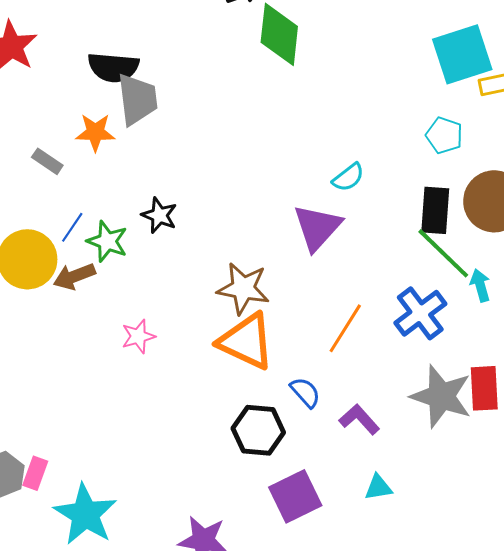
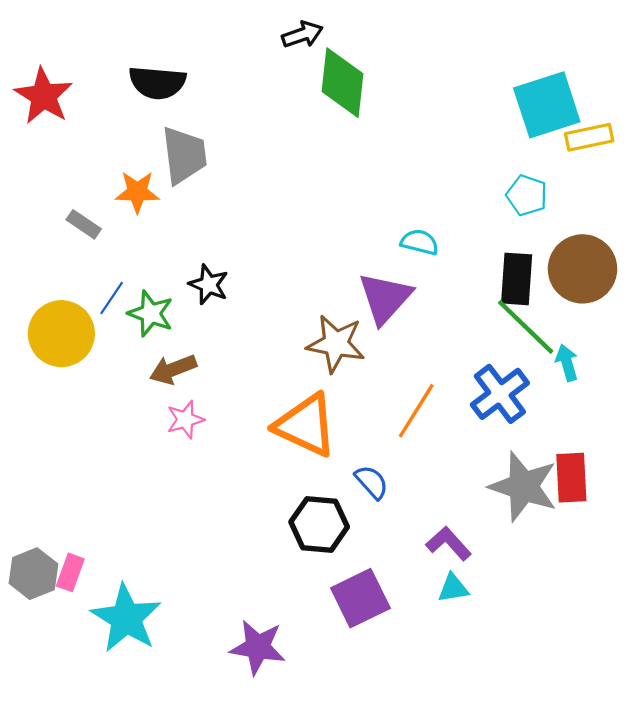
black semicircle: (113, 67) -> (157, 83), moved
cyan semicircle: (348, 177) -> (420, 242), turned -128
brown arrow: (74, 276) -> (173, 369), moved
brown star: (243, 288) -> (336, 344), moved
purple L-shape: (359, 419) -> (449, 543), moved

